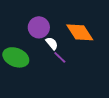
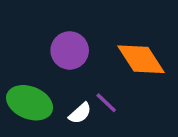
white semicircle: (52, 43) -> (80, 113), moved, turned 88

